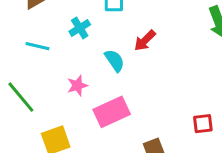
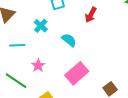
red arrow: (145, 41) -> (91, 15), moved
pink star: (77, 86) -> (38, 65), moved

